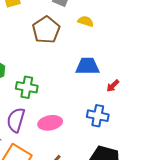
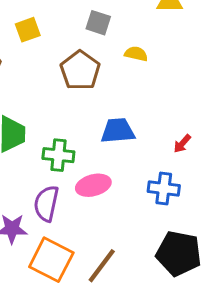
blue trapezoid: (88, 66) -> (118, 131), moved
pink ellipse: (50, 123) -> (93, 185), moved

